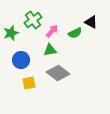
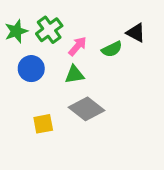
green star: (11, 33) -> (16, 31), moved
blue circle: (21, 60) -> (31, 69), moved

